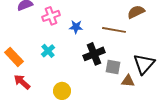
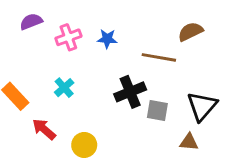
blue star: (76, 27) -> (107, 39), moved
brown triangle: (128, 81) -> (189, 142), moved
red arrow: (22, 82) -> (44, 129), moved

